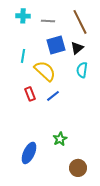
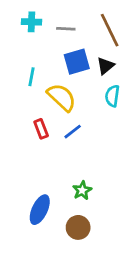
brown circle: (78, 168) -> (78, 227), moved

